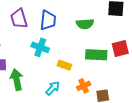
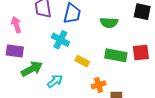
green arrow: (17, 80) -> (32, 69), turned 65
cyan arrow: (53, 88) -> (55, 81), moved

